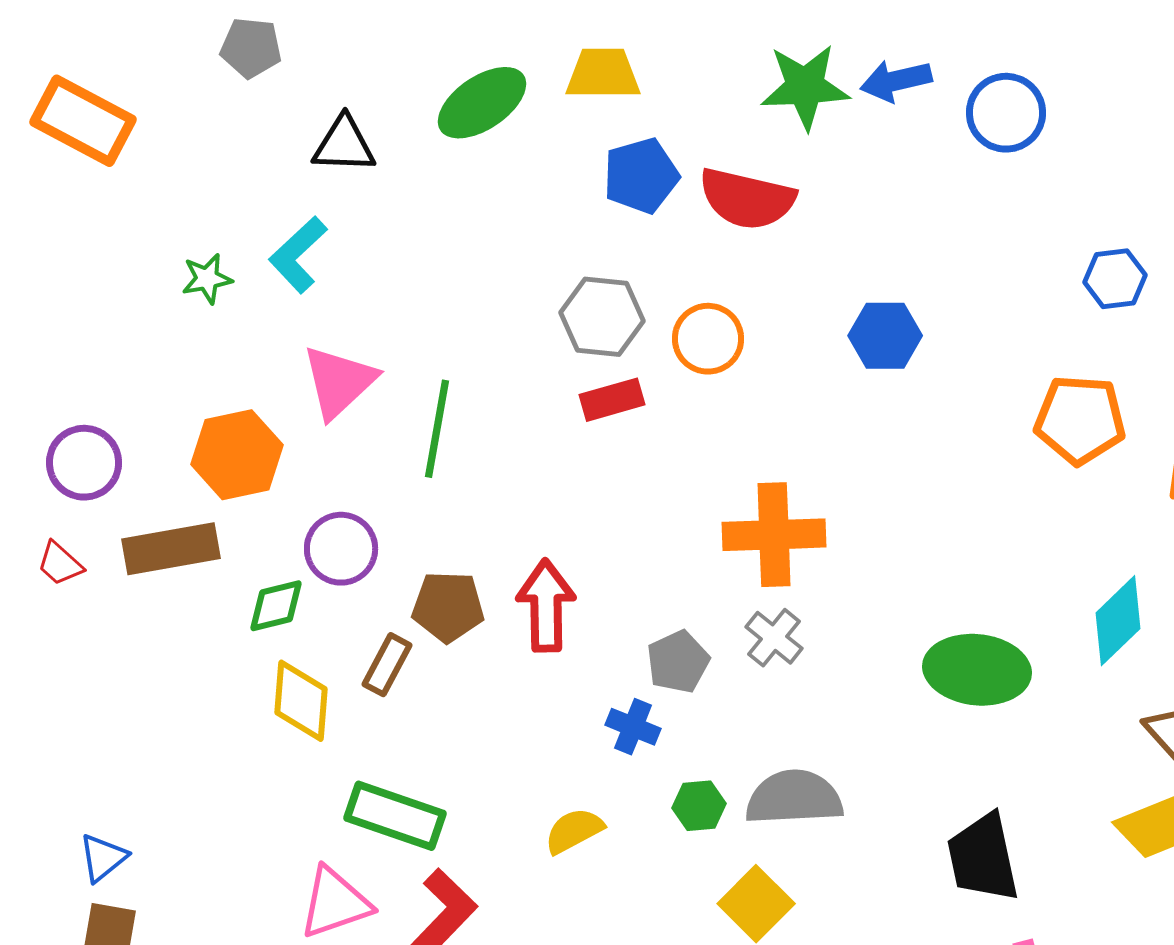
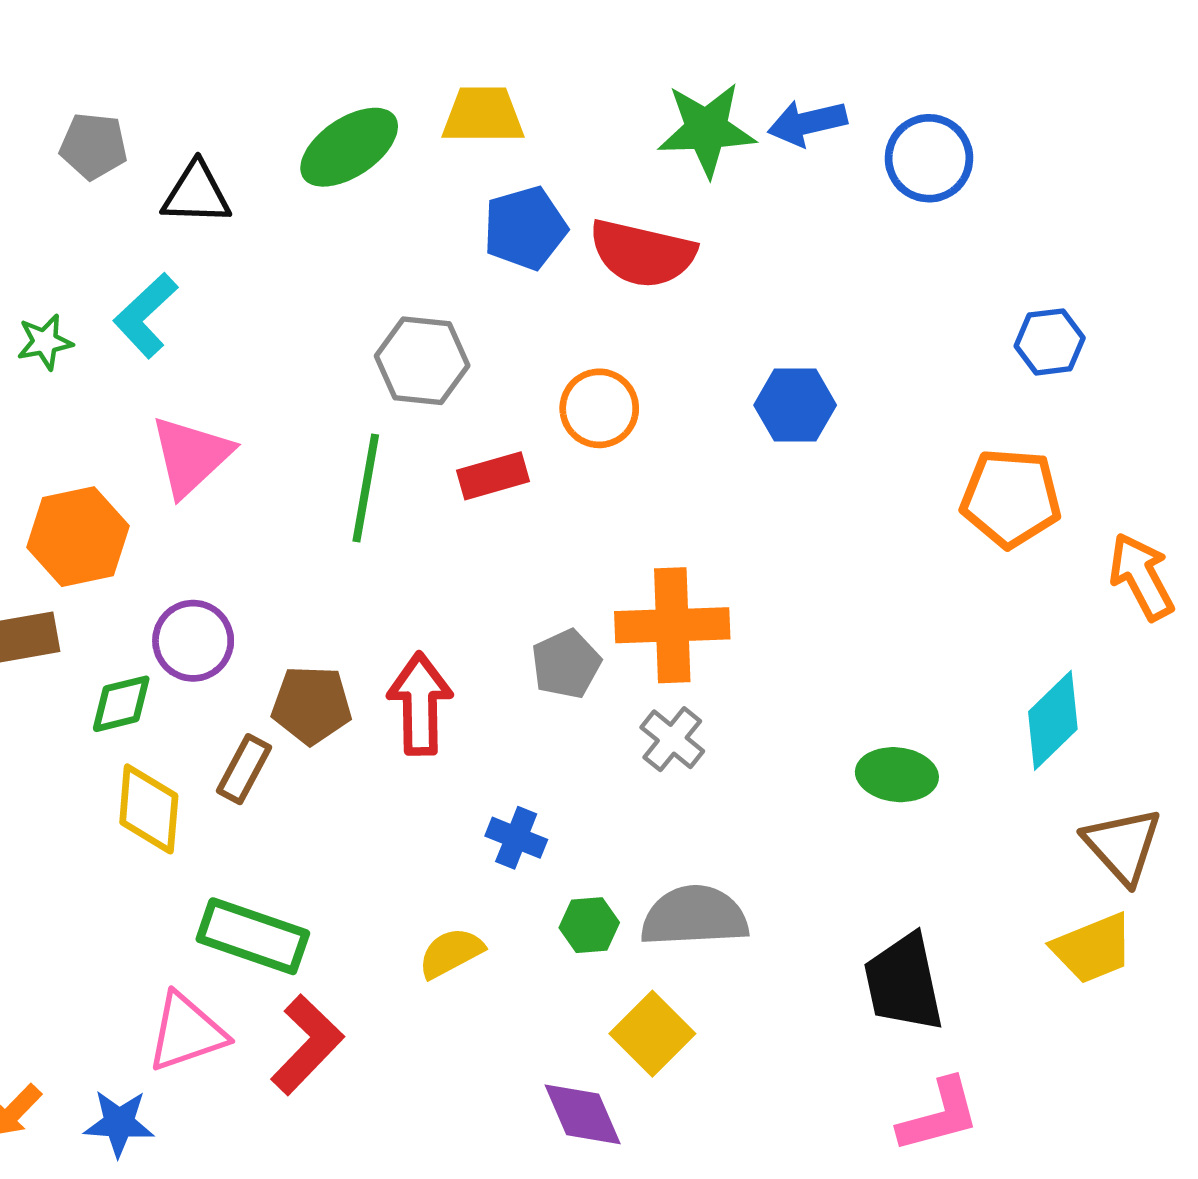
gray pentagon: (251, 48) -> (94, 146), moved
gray hexagon: (602, 317) -> (422, 361), moved
green line: (437, 429) -> (366, 488), moved
gray pentagon: (678, 662) -> (566, 664), moved
green ellipse: (977, 670) -> (897, 775), size x0.7

